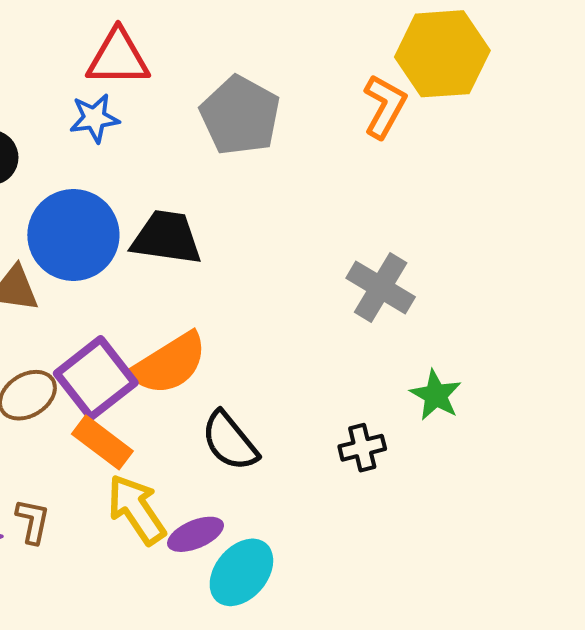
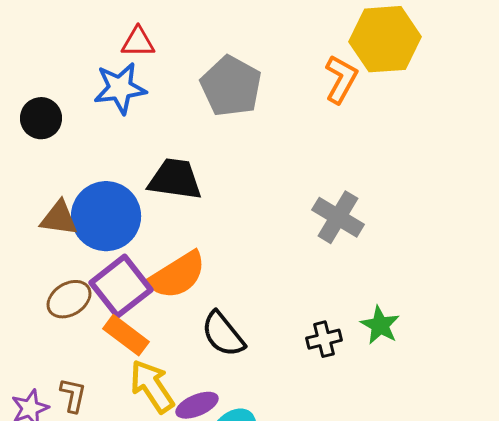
red triangle: (118, 58) -> (138, 42), size x0.7
blue star: (94, 118) -> (120, 88), size x1.4
blue circle: (73, 235) -> (106, 216), moved
green star: (436, 395) -> (380, 325), moved

